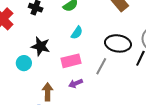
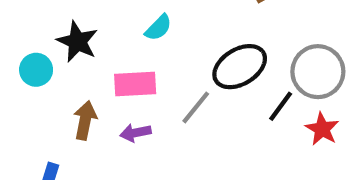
black ellipse: (118, 43) -> (240, 67), turned -50
brown arrow: (48, 92) -> (85, 120), moved

